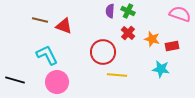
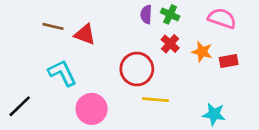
pink semicircle: (180, 14) -> (222, 18), moved
cyan star: (161, 69) -> (214, 114), moved
black line: (15, 80) -> (20, 106), turned -60
pink circle: (57, 82) -> (92, 109), moved

